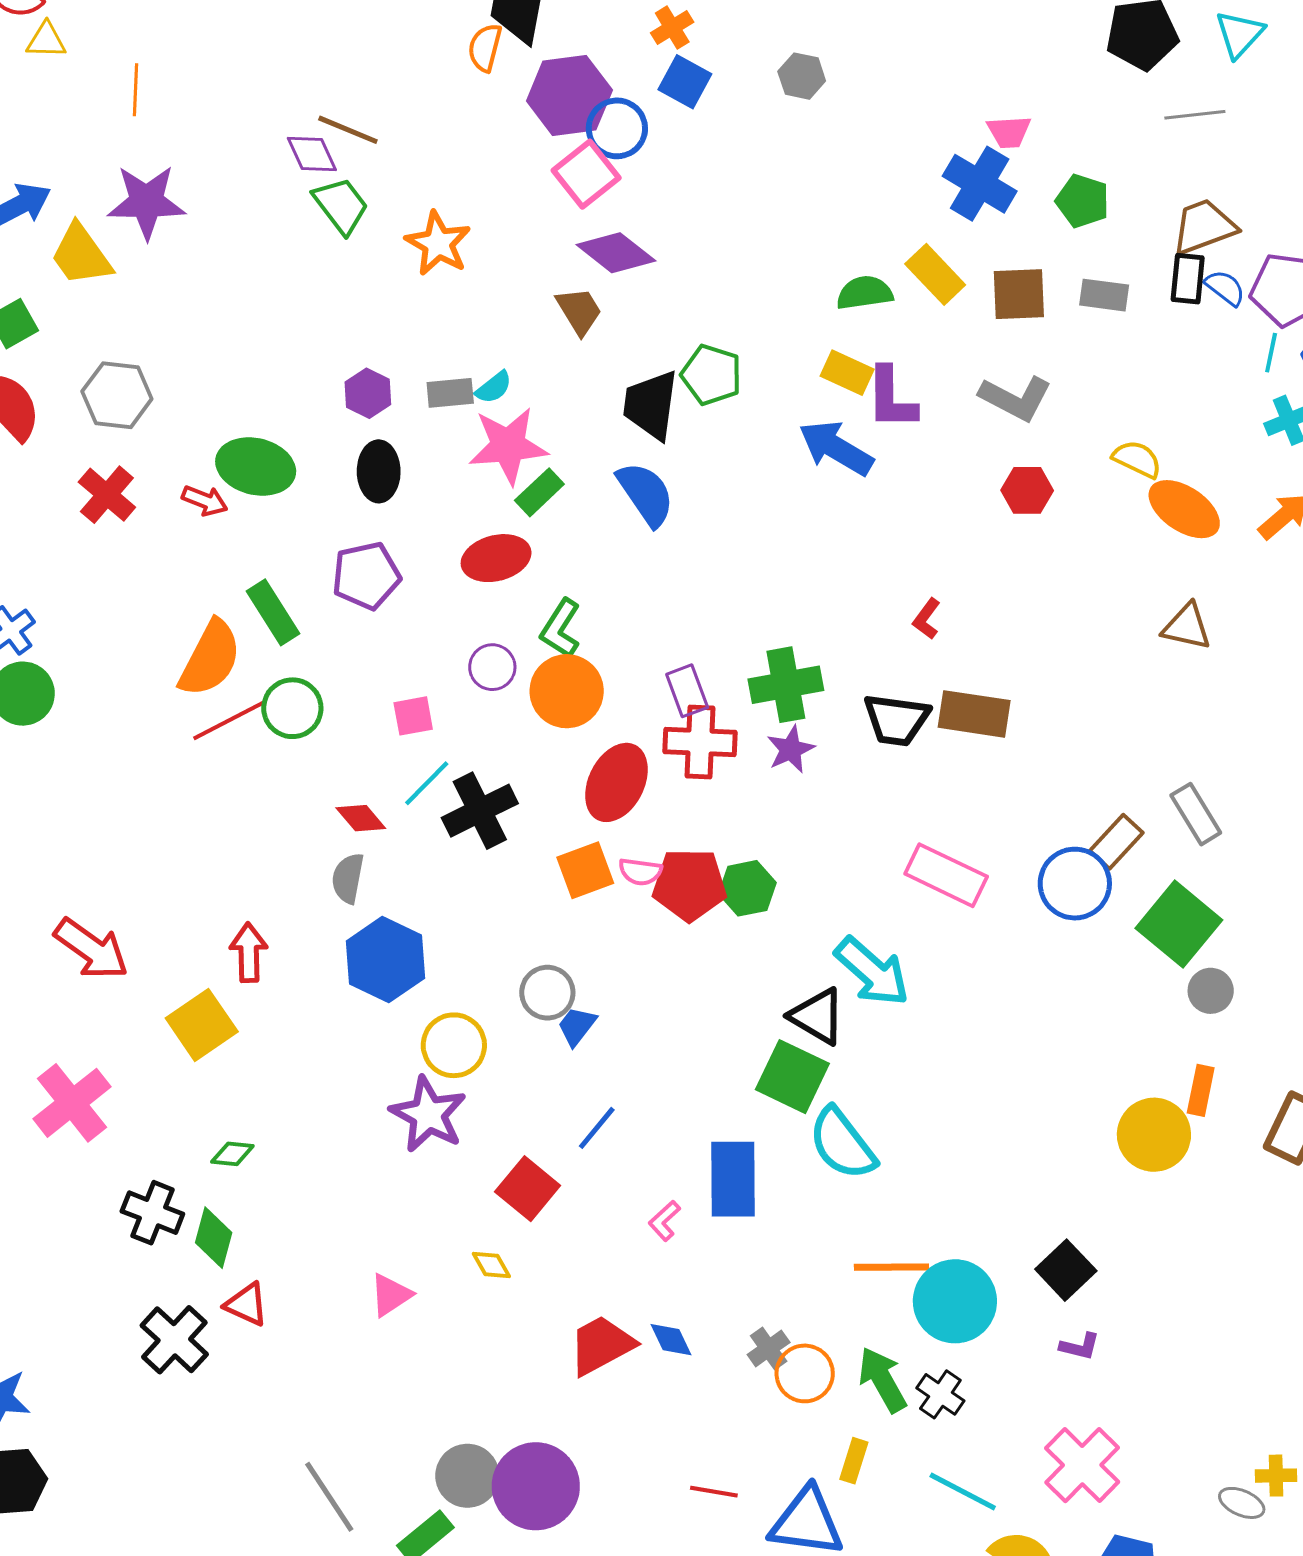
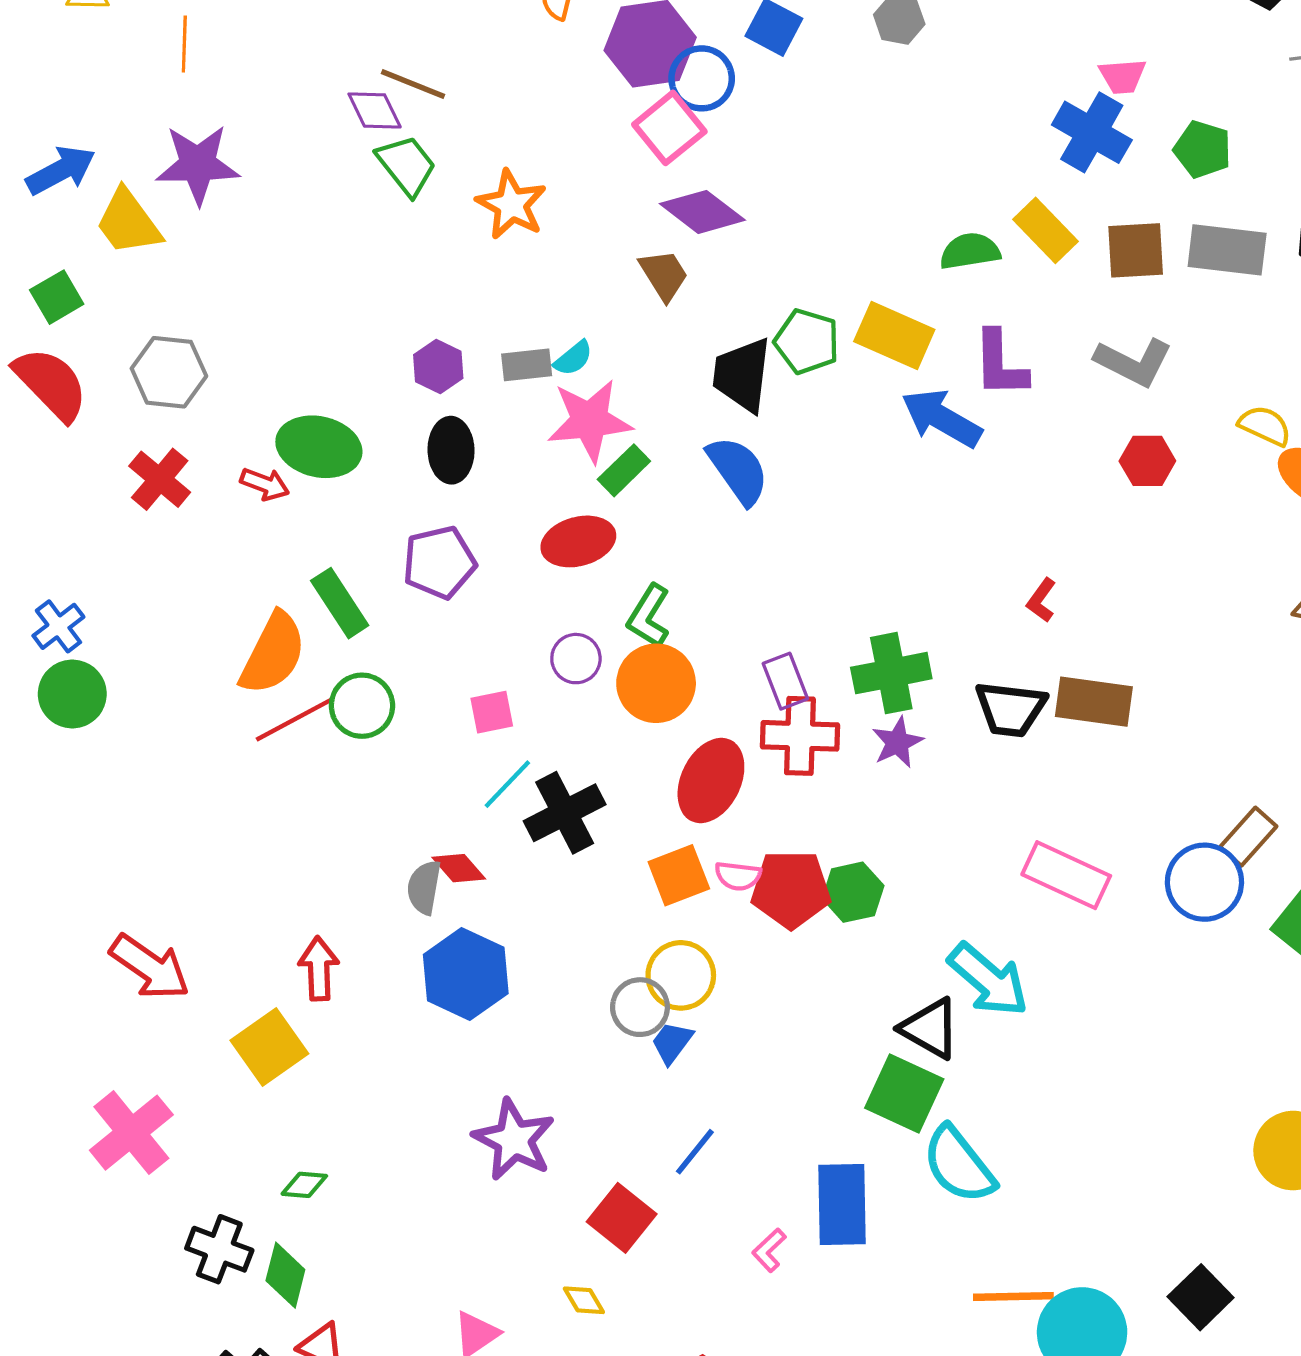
gray rectangle: (1104, 295) -> (1227, 250), size x1.5
yellow rectangle: (847, 373) -> (894, 335), moved, size x1.4
red diamond: (361, 818) -> (459, 868), moved
yellow circle: (454, 1045) -> (681, 975), moved

